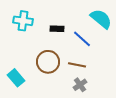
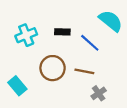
cyan cross: (23, 21) -> (26, 35), moved, turned -30
gray cross: (80, 85) -> (99, 93), moved

